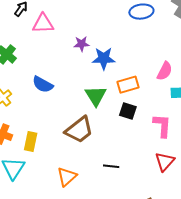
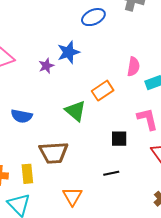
blue star: (104, 58) -> (68, 52), moved
black square: (128, 111) -> (119, 139), moved
brown trapezoid: (79, 130) -> (54, 153), moved, turned 52

